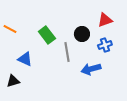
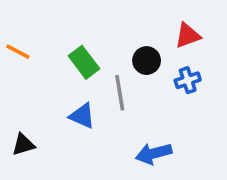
blue triangle: (25, 59) -> (82, 116), moved
blue arrow: (91, 69) -> (154, 153), moved

